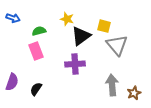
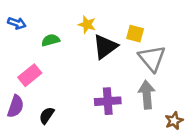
pink rectangle: (36, 51) -> (30, 75), moved, turned 72
purple cross: (75, 64) -> (108, 101), moved
gray arrow: (112, 85) -> (147, 95), moved

